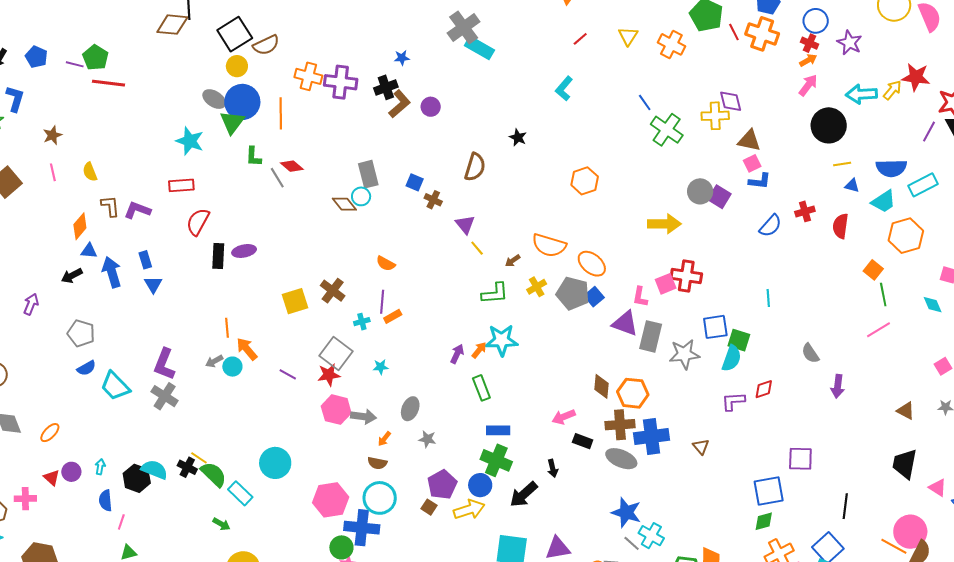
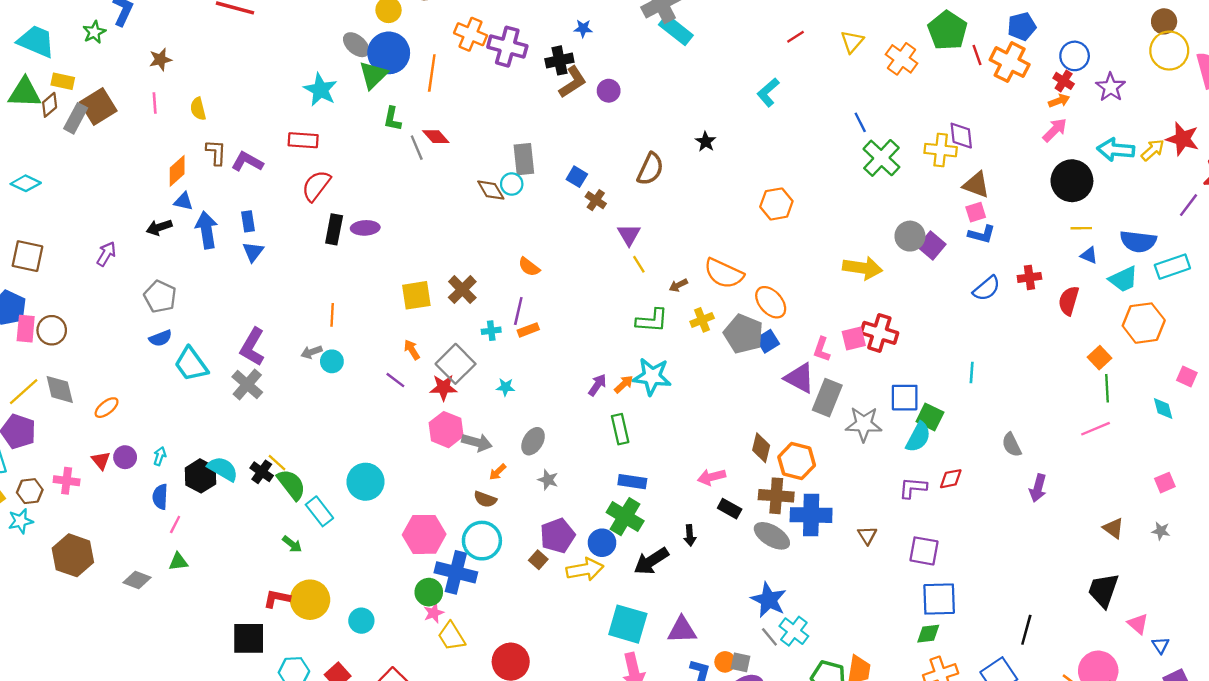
orange arrow: (247, 349) -> (412, 350), moved, size x0.7
purple square: (800, 459) -> (924, 551), moved

